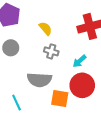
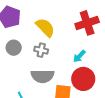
yellow semicircle: (45, 28) -> (45, 27), size x1.5
gray cross: (51, 51) -> (41, 50), moved

